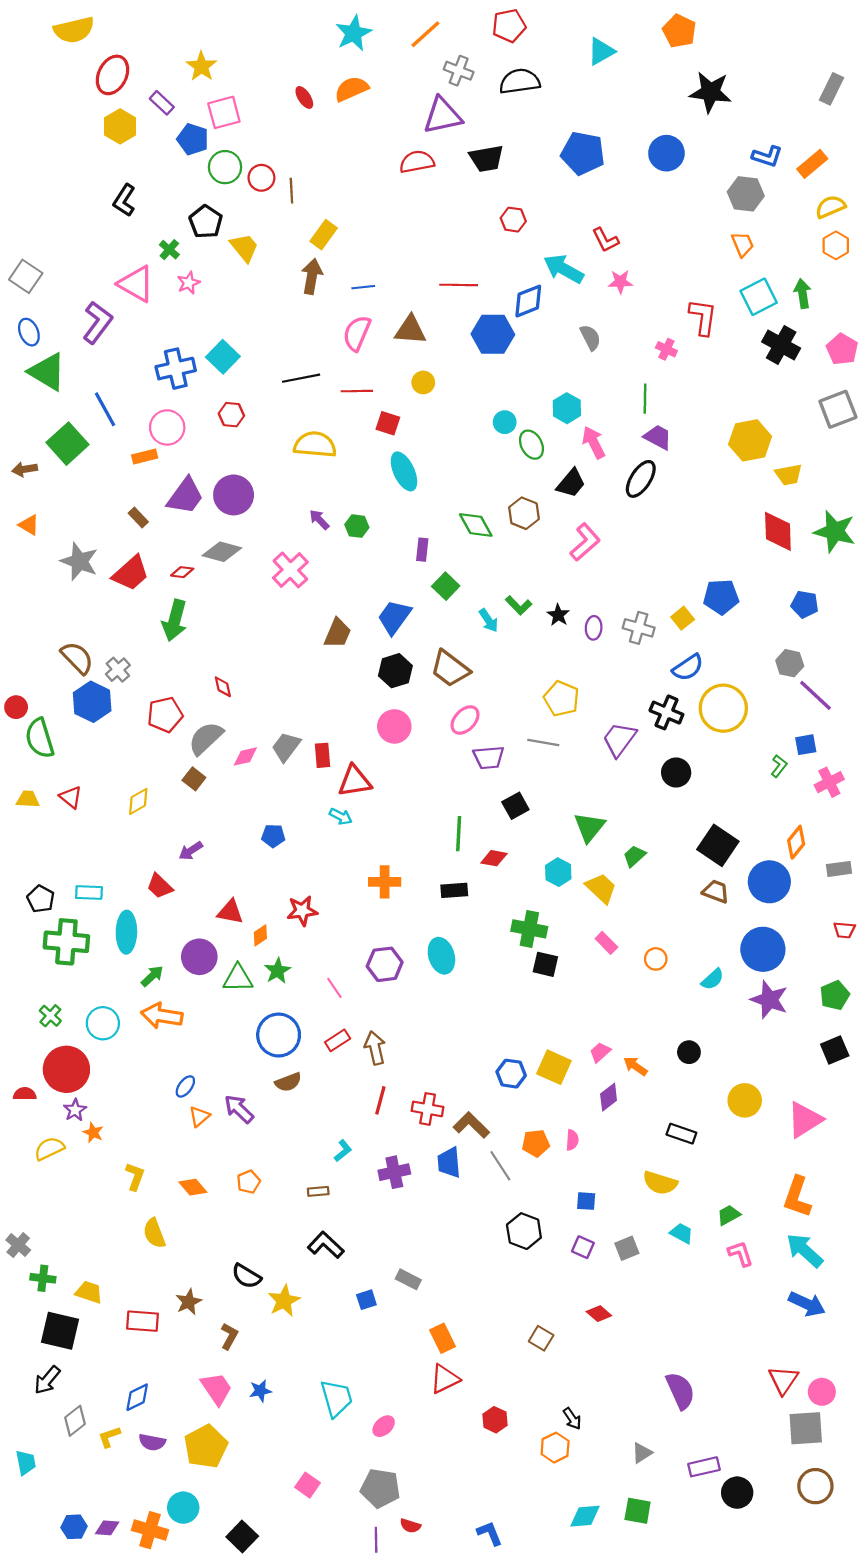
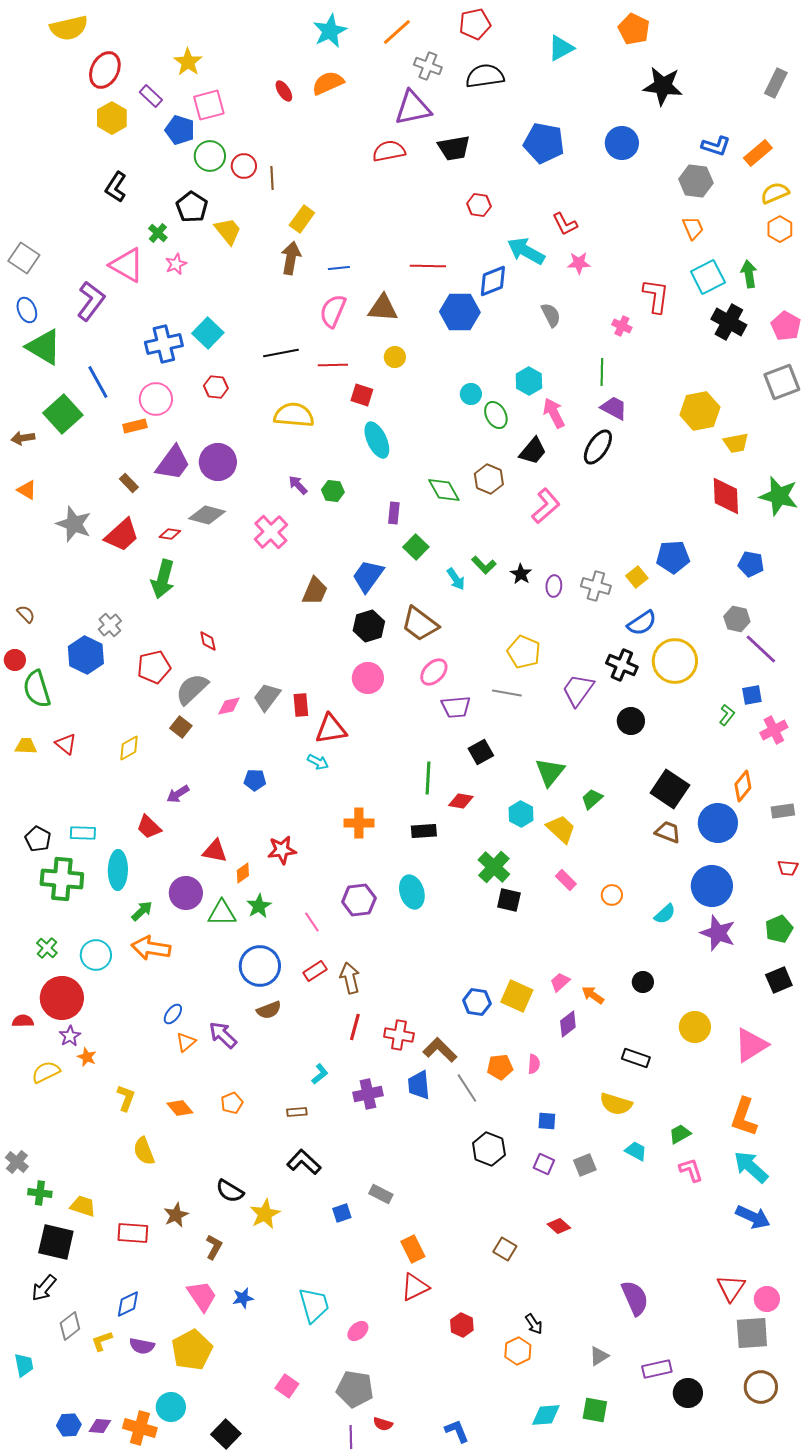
brown semicircle: (77, 658) -> (26, 614), moved, size x0.6
green cross: (529, 929) -> (494, 867), turned 32

